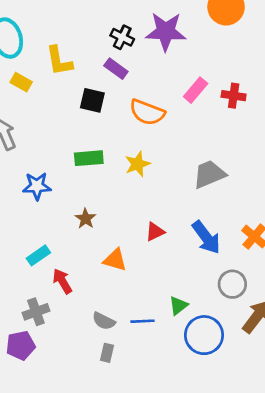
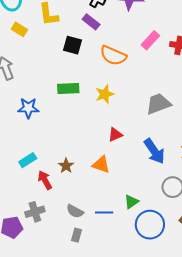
brown star: (85, 219) -> (66, 166), moved
red triangle: (155, 232) -> (115, 135), moved
orange triangle: (115, 260) -> (101, 165), moved
gray cross: (36, 312) -> (35, 212), moved

